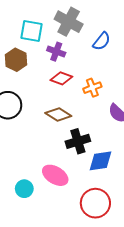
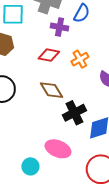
purple cross: (56, 52) -> (60, 27), moved
brown diamond: (58, 114) -> (52, 90), turned 35

